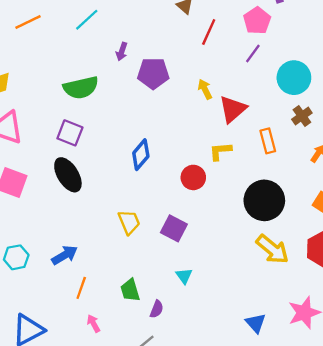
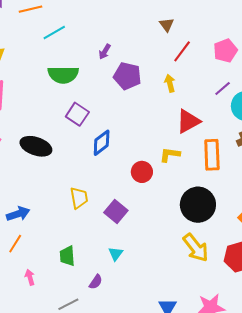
cyan line: (87, 20) -> (54, 33), moved
purple line: (253, 53) -> (223, 89), moved
yellow arrow: (205, 89) -> (170, 83), moved
purple square: (70, 133) -> (77, 114), moved
orange rectangle: (268, 141) -> (212, 155), size x1.4
black ellipse: (68, 175) -> (36, 146), turned -52
orange line: (81, 288) -> (15, 244), moved
purple semicircle: (157, 309) -> (96, 282), moved

